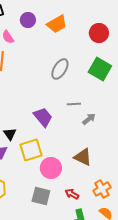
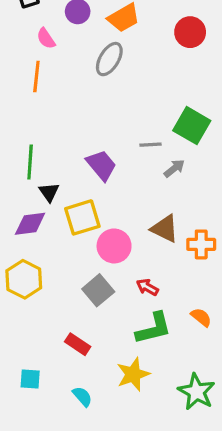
gray ellipse: (60, 69) -> (109, 59), moved
green square: (100, 69) -> (192, 126), moved
orange cross: (102, 189) -> (201, 244), moved, turned 30
gray square: (41, 196) -> (98, 290), turned 36

